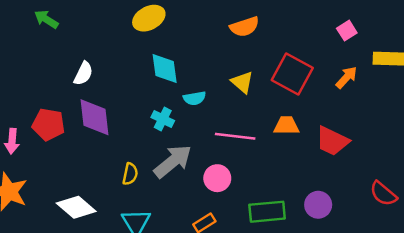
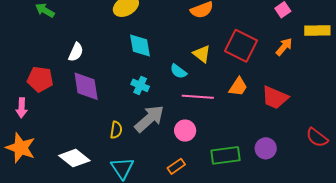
cyan semicircle: (194, 98) -> (178, 71), moved, turned 48
red pentagon: (48, 124) -> (40, 79), moved
orange trapezoid: (286, 126) -> (238, 87), turned 125

